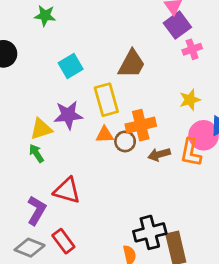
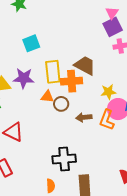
brown trapezoid: (132, 64) -> (85, 65), moved, turned -100
yellow star: (190, 100) -> (108, 92), moved
orange cross: (141, 125) -> (72, 81), moved
black cross: (150, 232) -> (64, 159), moved

